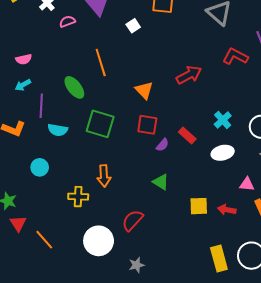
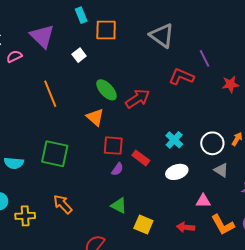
green ellipse: (74, 87) -> (107, 90), moved
red square: (147, 125) -> (113, 146), moved
orange arrow: (104, 176) -> (63, 204), turned 145
yellow cross: (78, 197) -> (25, 216), moved
yellow square: (199, 206) -> (143, 225), moved, turned 30

